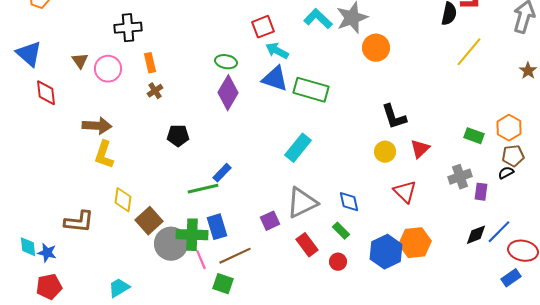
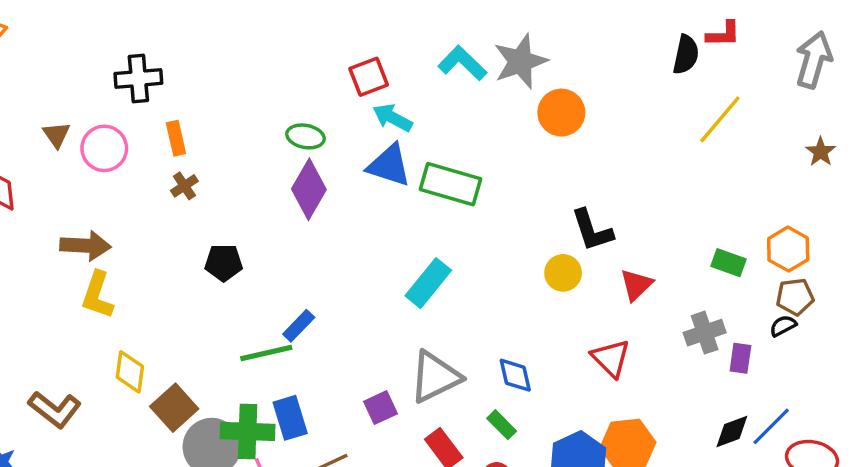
yellow circle: (385, 152) -> (563, 273), moved
brown L-shape: (79, 222) -> (55, 409), turned 32

